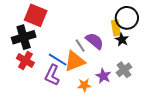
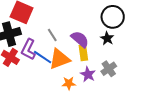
yellow rectangle: (116, 28) -> (83, 53), moved
gray line: (80, 46) -> (52, 35), moved
purple L-shape: (52, 75) -> (28, 49), moved

